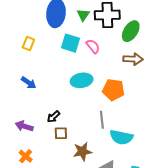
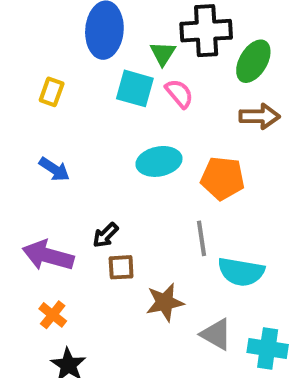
green triangle: (83, 15) -> (163, 53), moved
purple arrow: (24, 126) -> (48, 256), size x1.4

